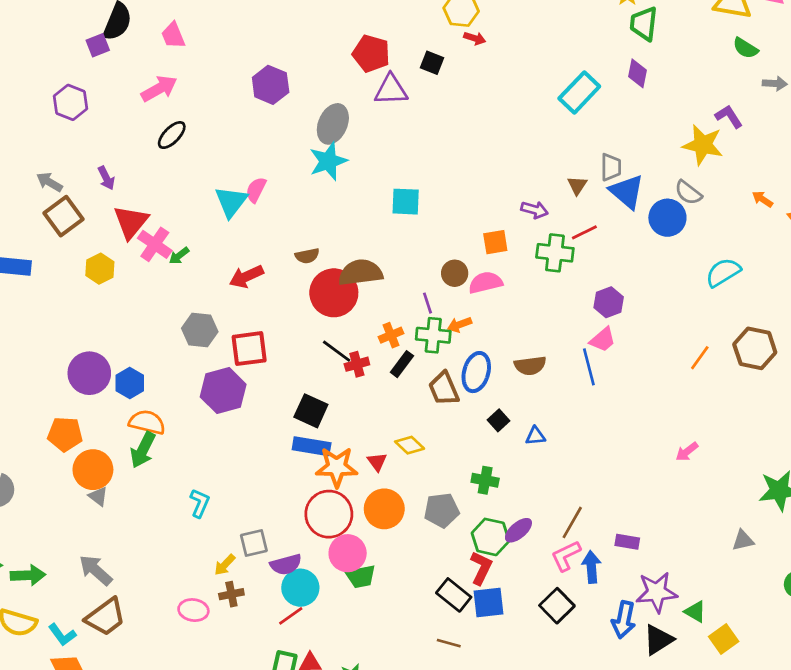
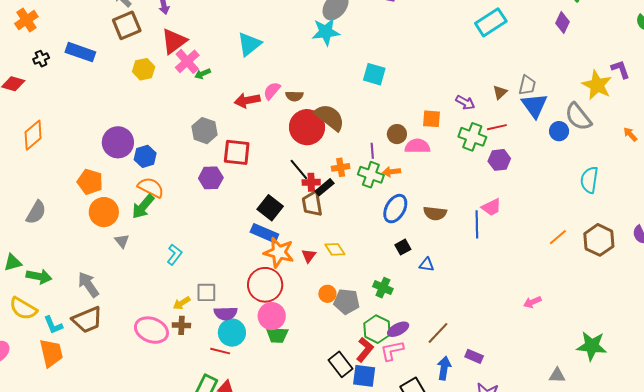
cyan rectangle: (579, 92) -> (491, 22), moved
pink semicircle: (256, 190) -> (272, 91), moved
gray semicircle: (688, 193) -> (578, 117), size x1.4
blue circle: (667, 218) -> (559, 131), size x0.7
cyan semicircle: (723, 272) -> (589, 180), turned -64
brown semicircle: (361, 273) -> (330, 117), turned 32
purple hexagon: (609, 302) -> (499, 160), moved
black rectangle: (402, 364) -> (325, 187), moved
brown trapezoid: (444, 389) -> (312, 204), moved
purple hexagon: (223, 391) -> (211, 178), size x0.7
gray triangle: (98, 496) -> (122, 241), moved
orange circle: (384, 509) -> (327, 294), moved, size x0.6
pink L-shape: (566, 556) -> (392, 351), moved
pink ellipse: (193, 610) -> (151, 330), size x1.5
red line: (291, 616) -> (220, 351), turned 36

